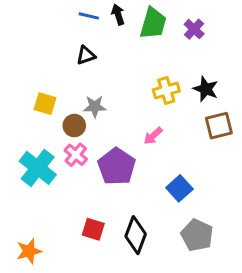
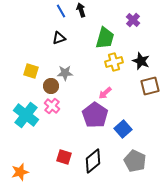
blue line: (89, 16) -> (61, 11), turned 48
green trapezoid: (153, 23) -> (105, 38), moved
purple pentagon: (117, 166) -> (95, 115), moved
black diamond: (136, 235) -> (93, 161), turned 30

